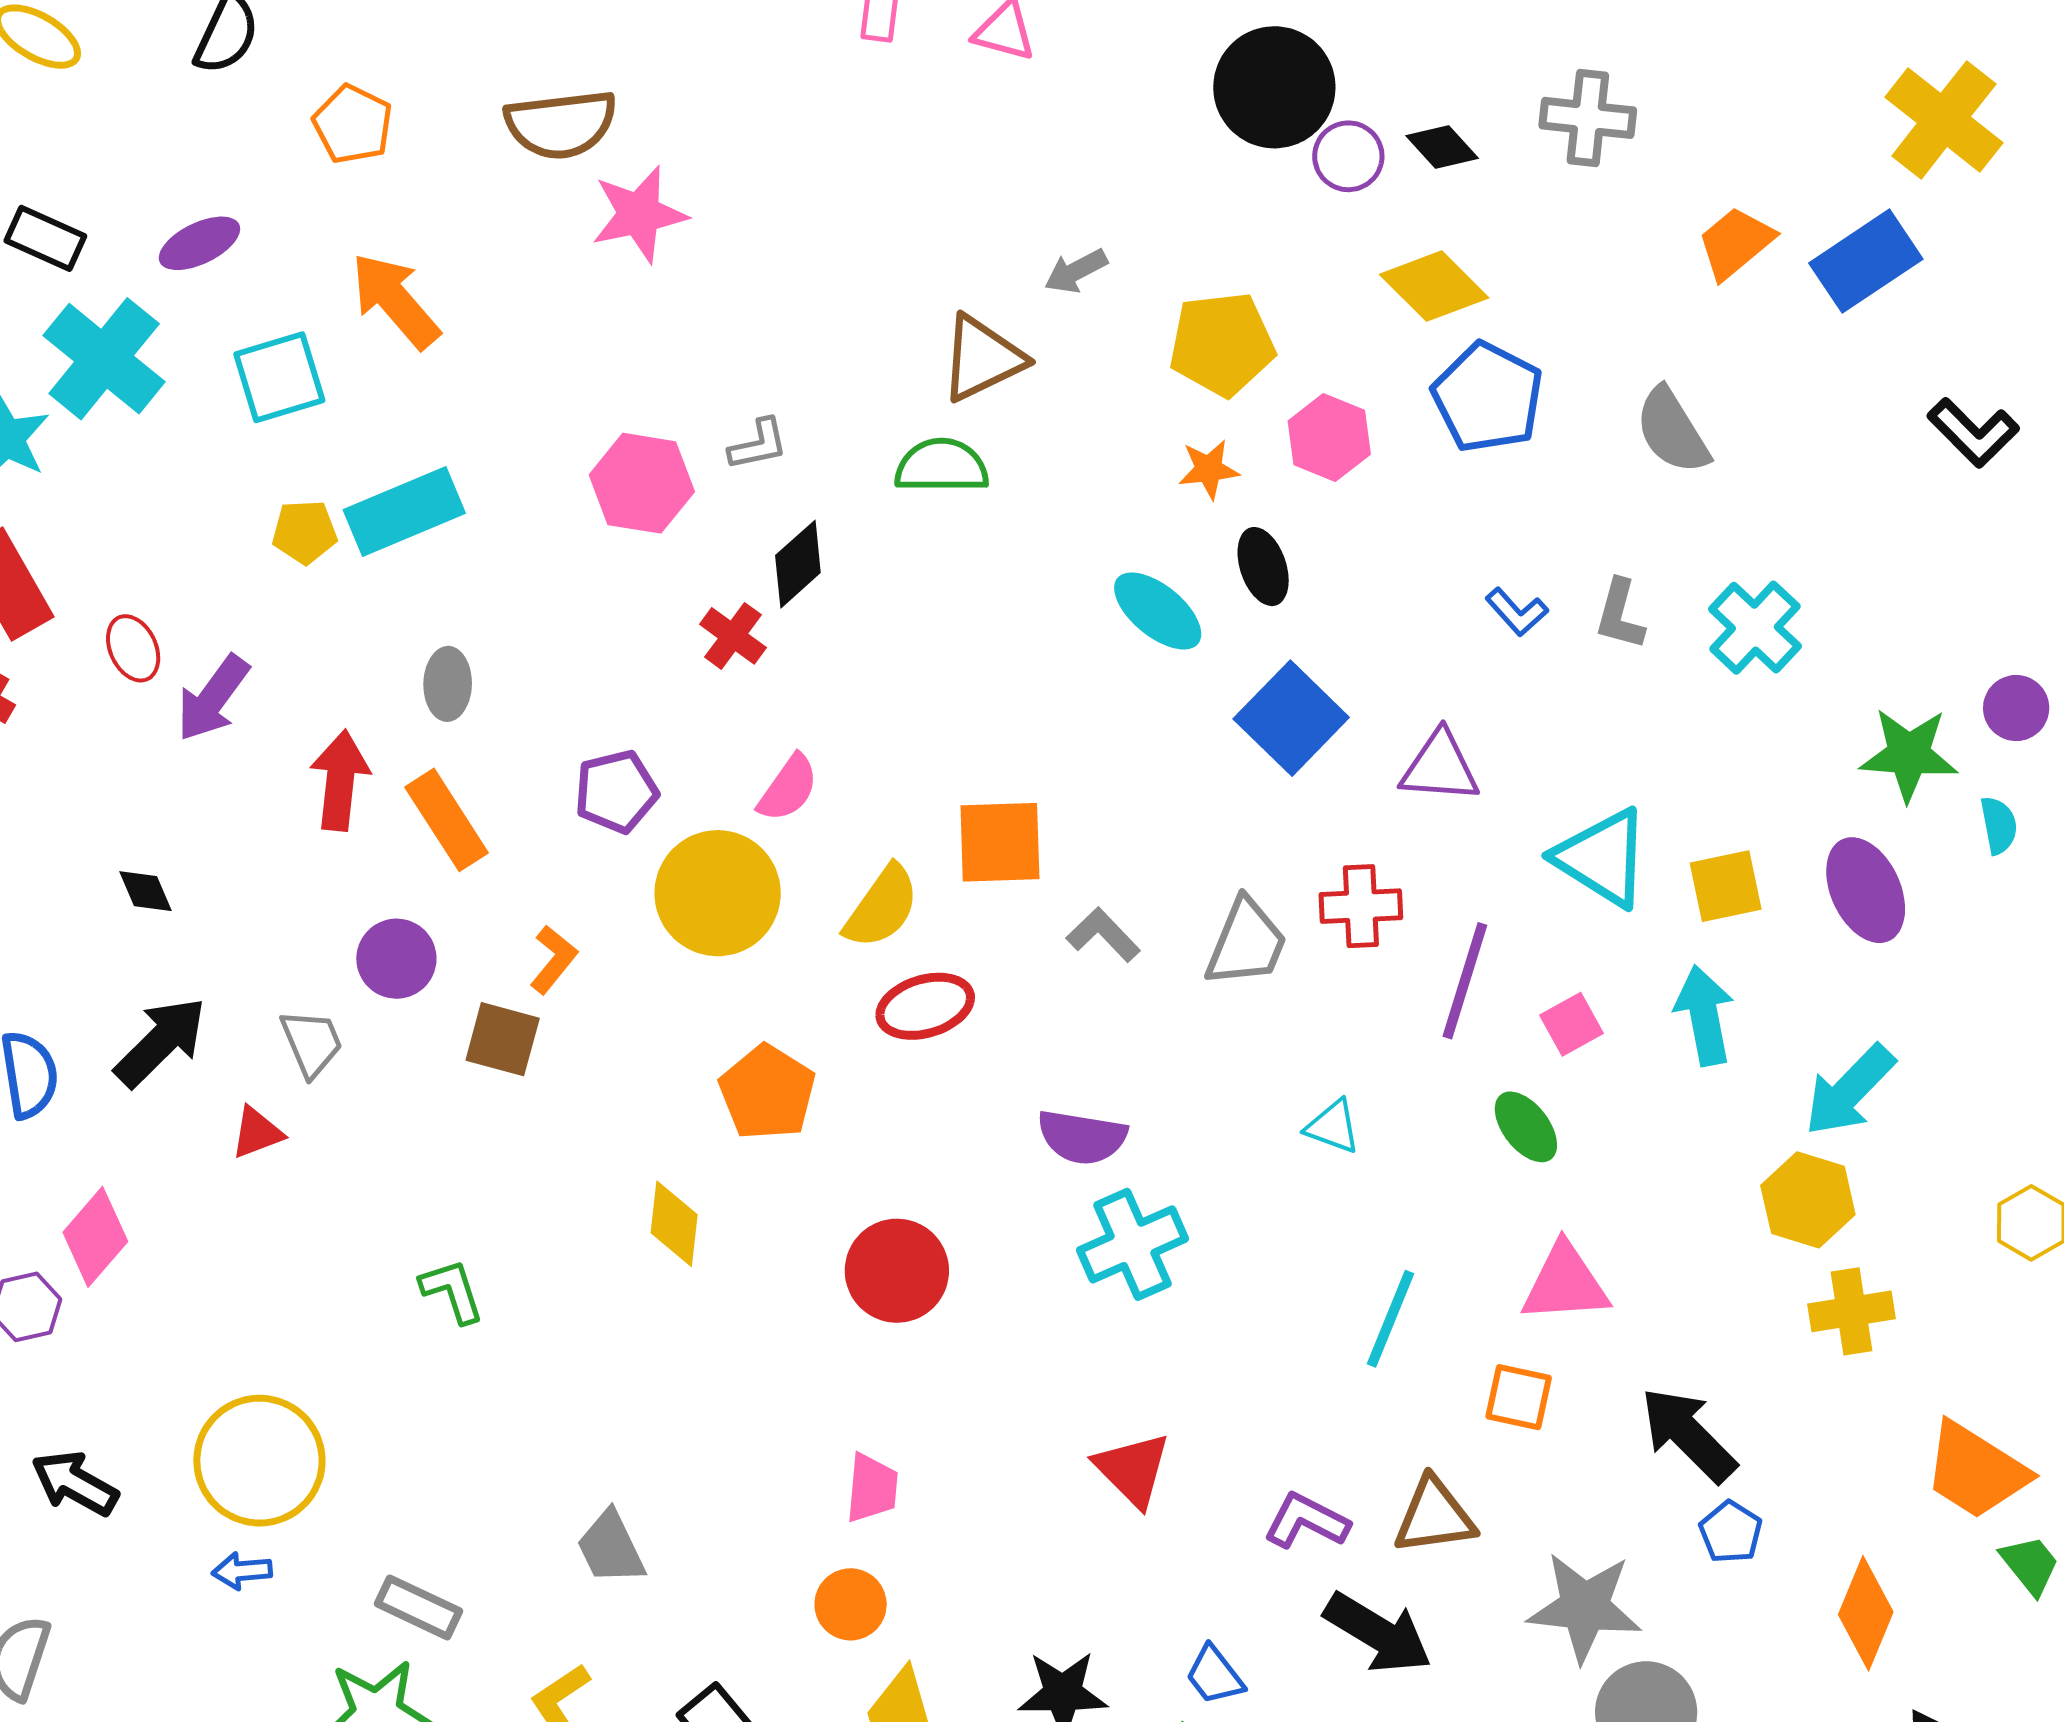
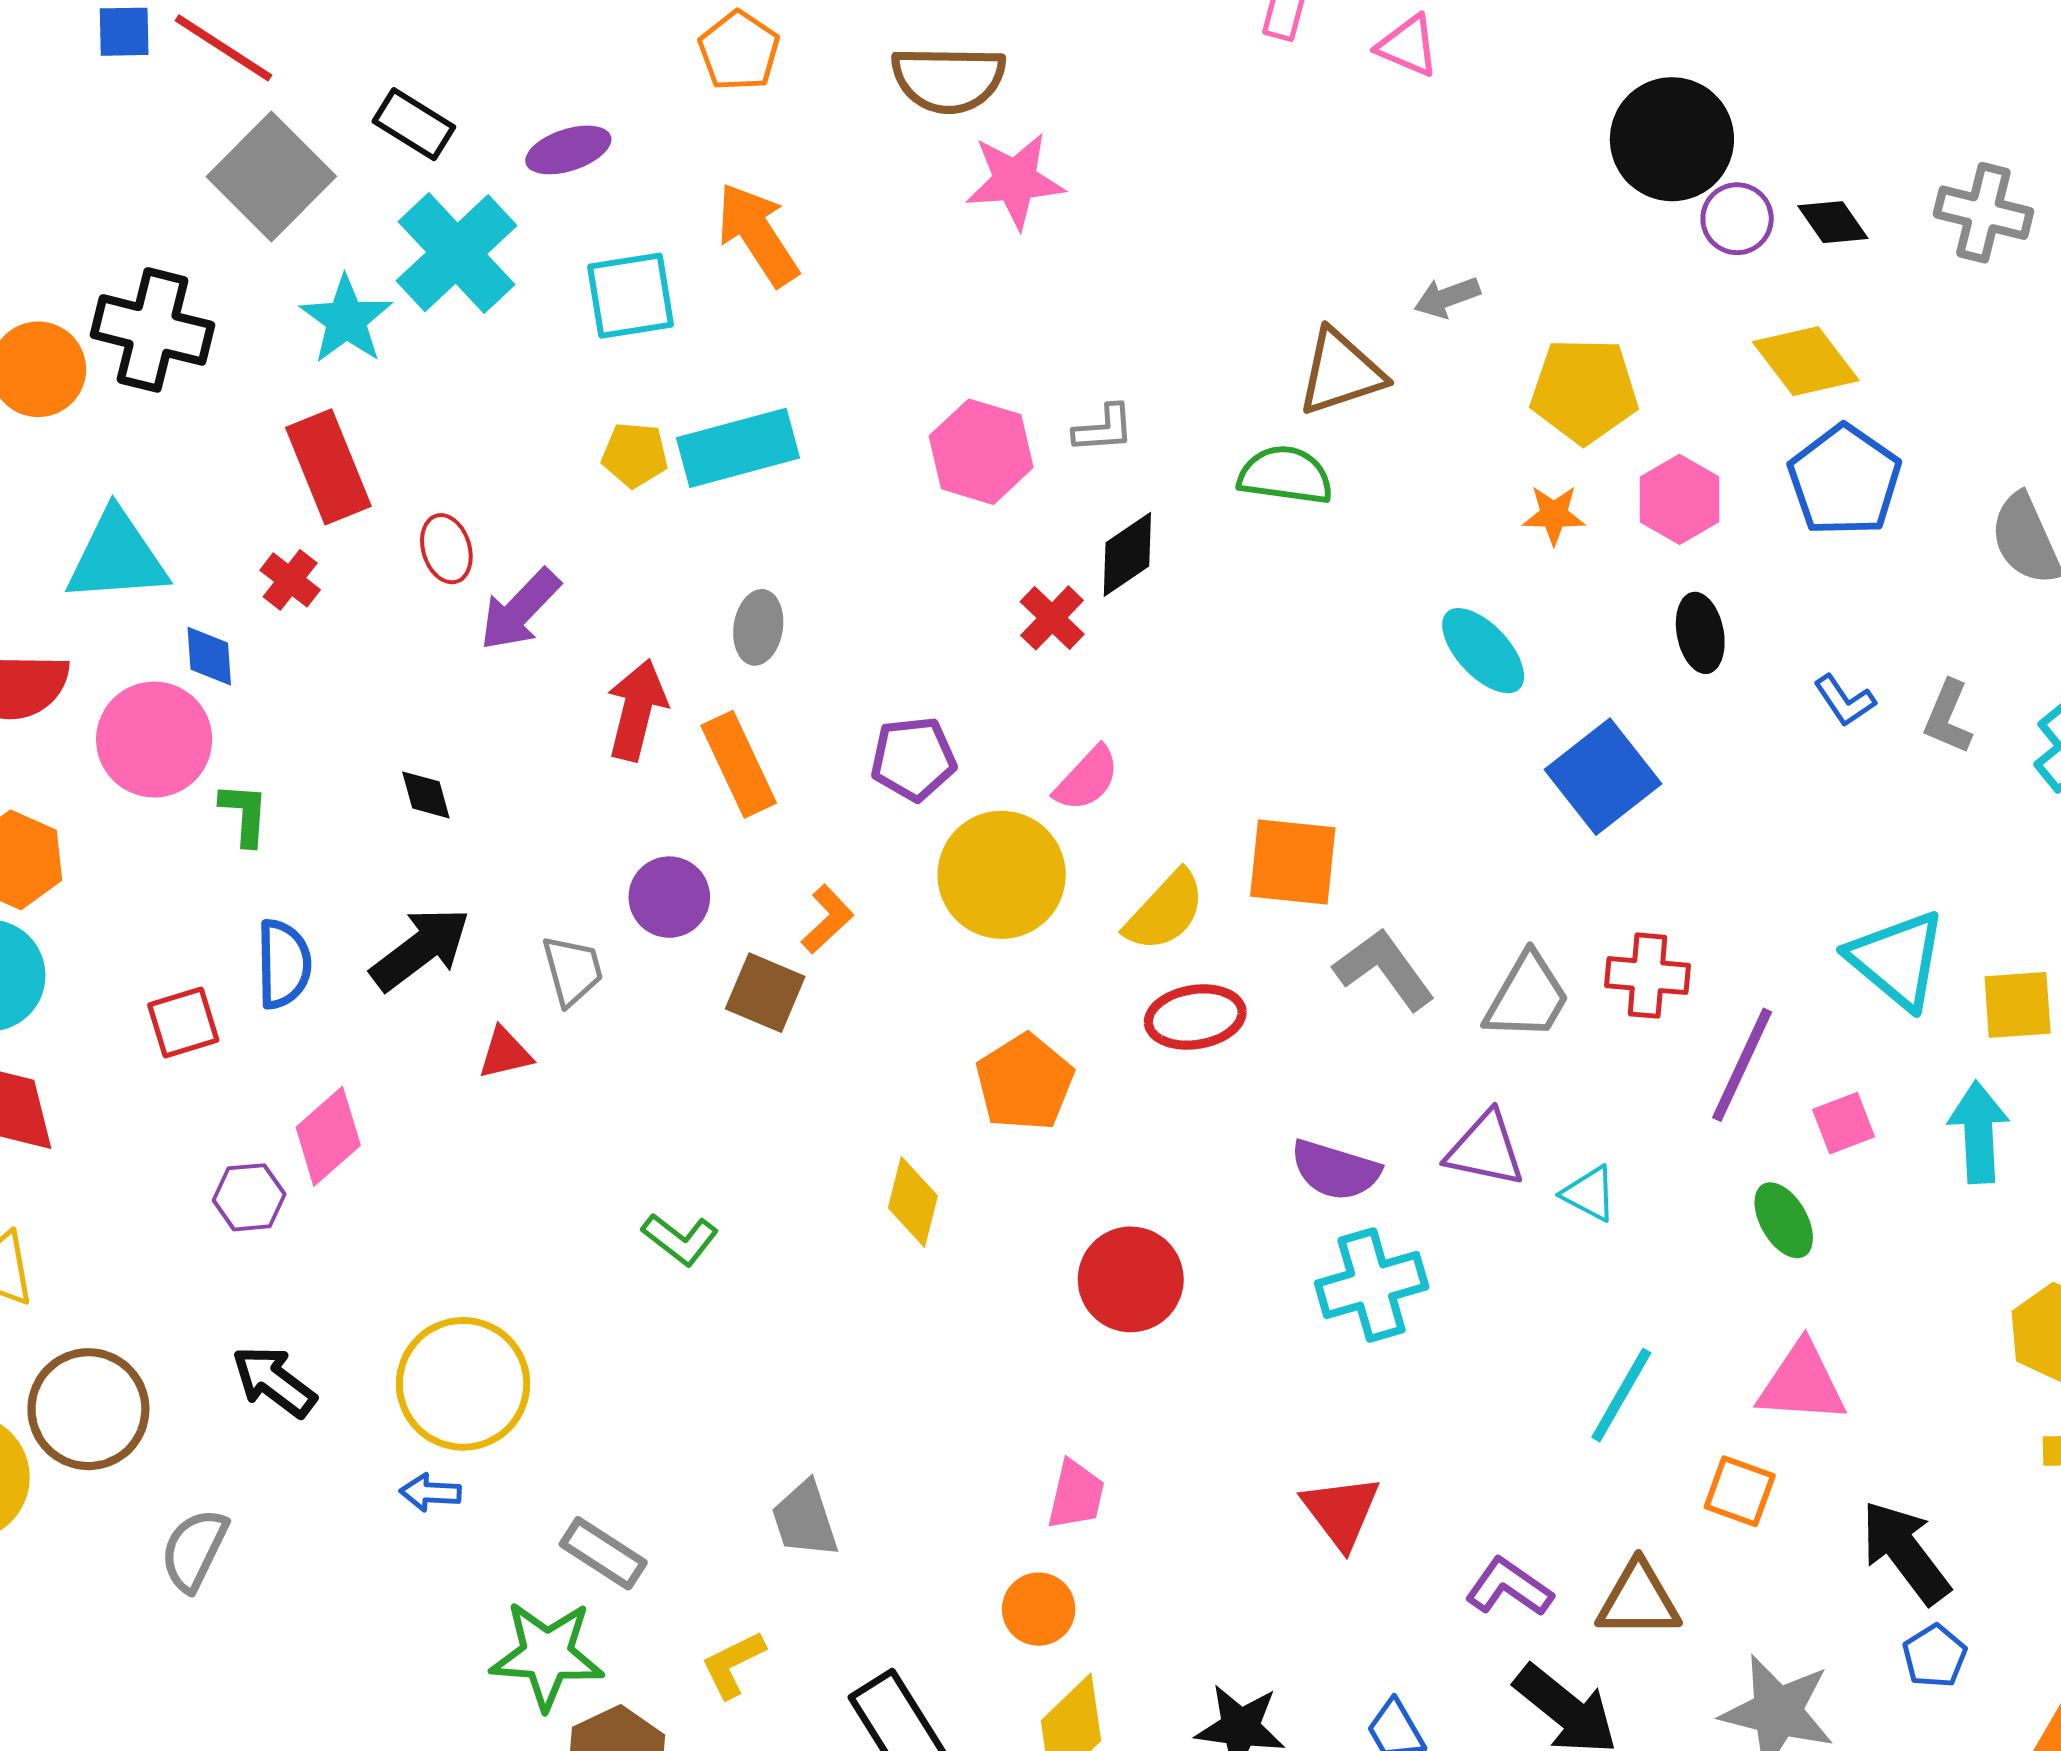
black ellipse: (1263, 567) -> (1700, 633), moved
purple triangle: (1440, 767) -> (1485, 1149), moved
gray L-shape: (1103, 935) -> (1384, 969), size x1.4
green L-shape: (452, 1291) -> (680, 1239), turned 138

